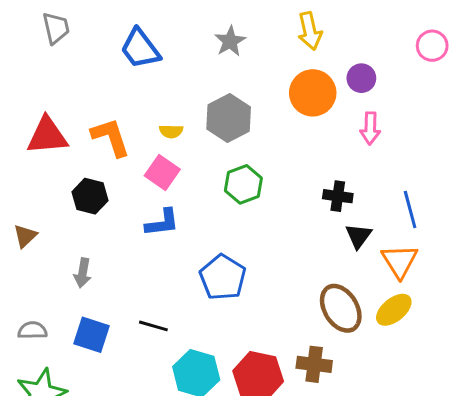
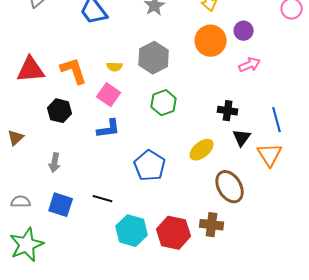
pink arrow: (370, 128) -> (250, 65), turned -115
yellow ellipse: (394, 310) -> (202, 150), moved

